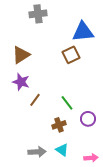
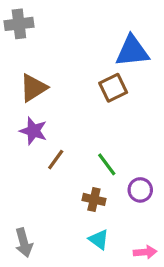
gray cross: (38, 14) -> (19, 24), moved
brown cross: (59, 125) -> (94, 199), turned 32
gray arrow: (37, 152) -> (24, 243), moved, turned 78

